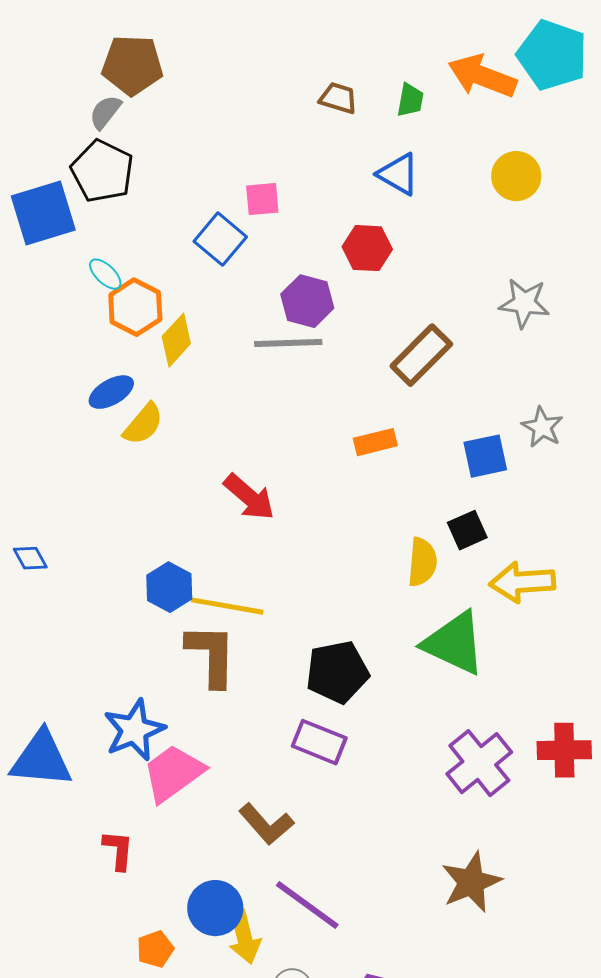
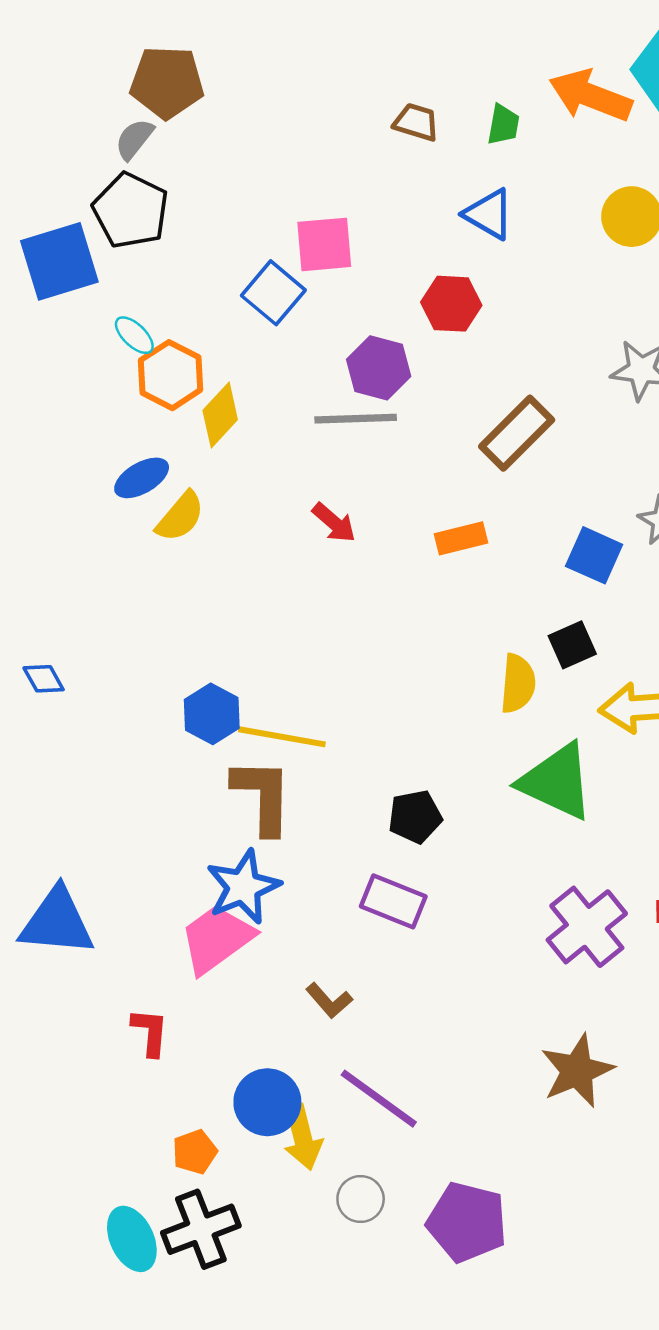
pink square: (262, 199) -> (324, 244), size x1.4
blue square: (485, 456) -> (594, 555), turned 36
red arrow: (249, 497) -> (334, 523), moved, size x0.7
black pentagon: (337, 672) -> (415, 817), size x0.7
blue star: (134, 730) -> (243, 887), moved
brown L-shape: (266, 824) -> (329, 1001), size x0.7

